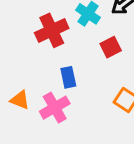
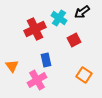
orange triangle: (20, 100) -> (12, 66), moved, turned 32

